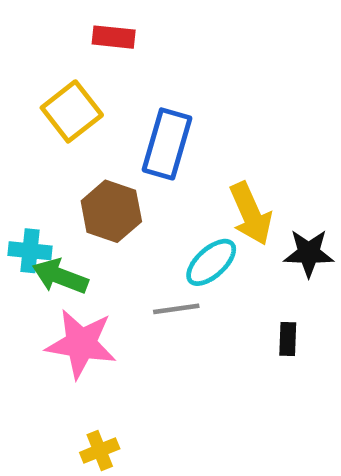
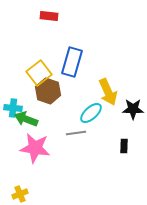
yellow square: (72, 111) -> (39, 73), moved
yellow cross: (100, 451) -> (20, 194), moved

